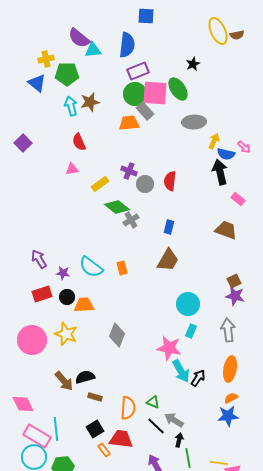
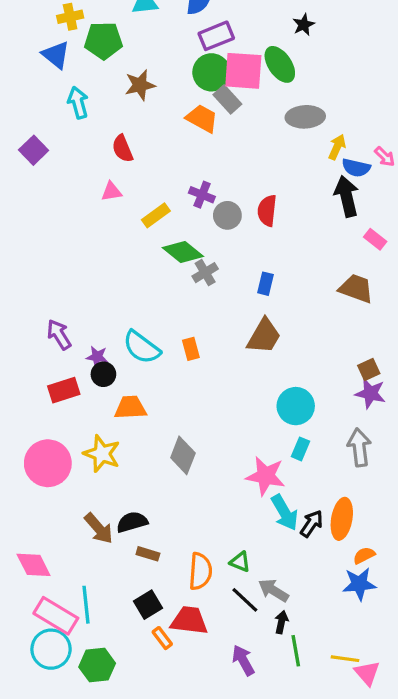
cyan arrow: (71, 106) -> (78, 103), moved
orange trapezoid: (129, 123) -> (202, 118), turned 35
black circle: (67, 297) -> (103, 374), moved
orange ellipse: (230, 369) -> (342, 519), moved

